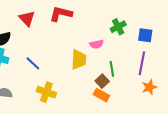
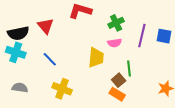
red triangle: (27, 18) -> (46, 26), moved
green cross: (118, 27) -> (116, 23), moved
purple line: (142, 63) -> (142, 36), moved

